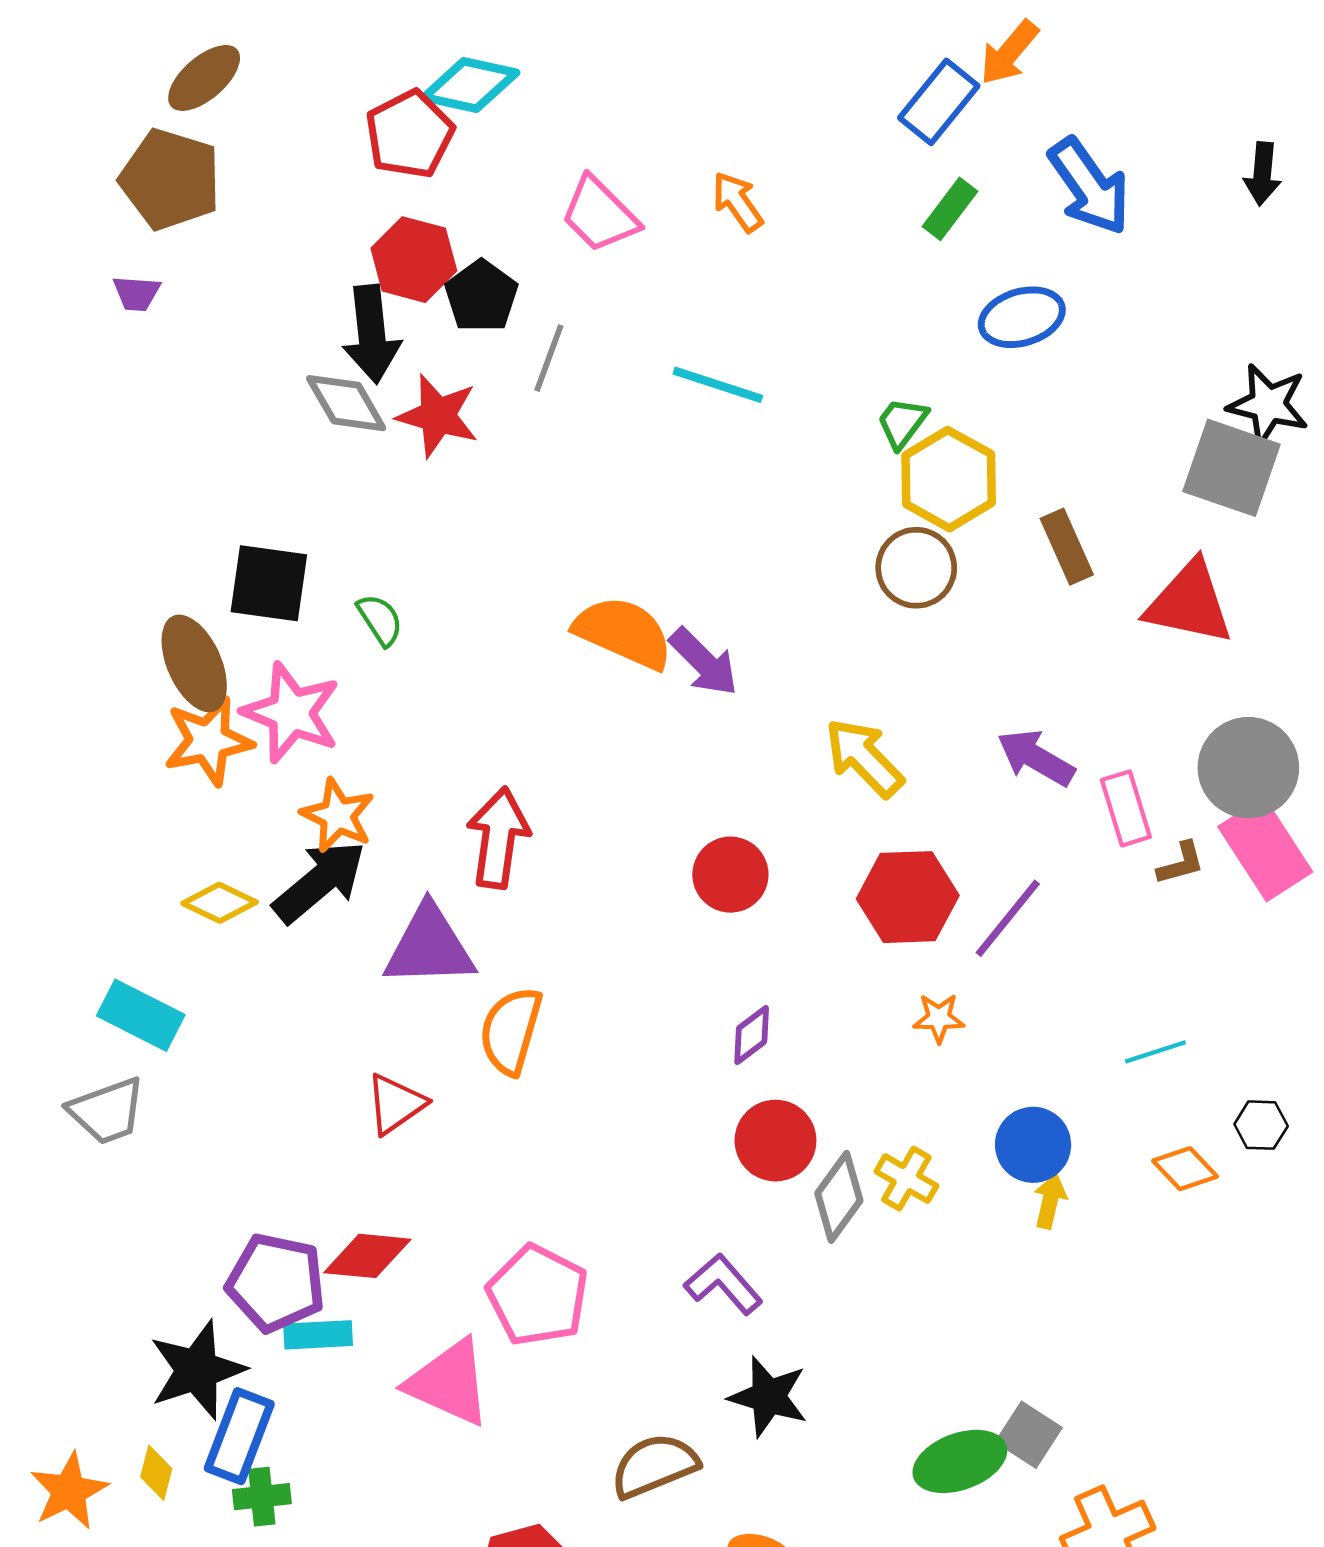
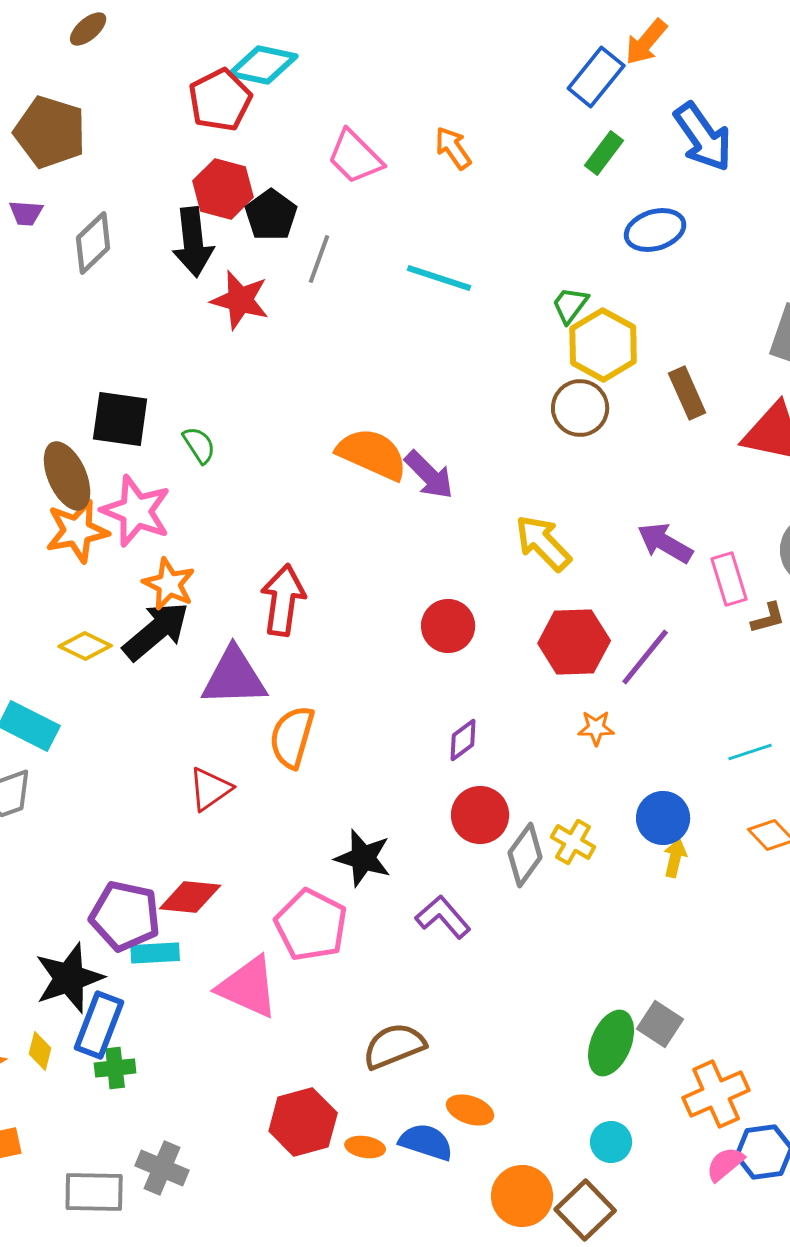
brown ellipse: (204, 78) -> (88, 29), moved, size x0.7
gray diamond: (346, 403) -> (93, 243), moved, turned 76
black star: (768, 1397) -> (363, 858), moved
green ellipse: (960, 1461) -> (611, 1043), turned -48

